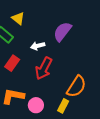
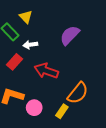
white arrow: (38, 46) -> (30, 45), moved
red arrow: (44, 68) -> (46, 71), turned 75

